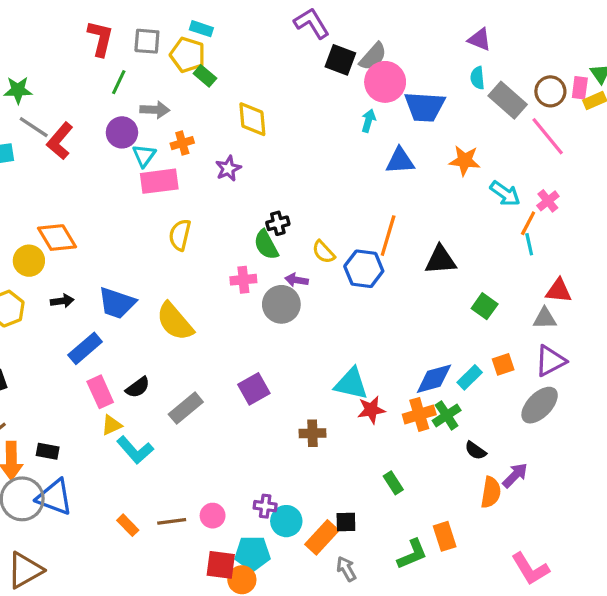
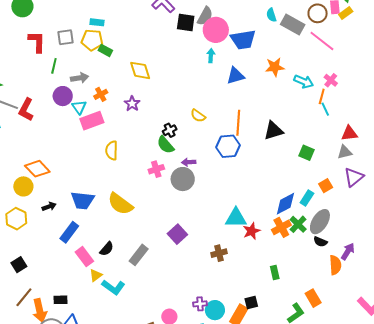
yellow semicircle: (324, 252) -> (198, 116), moved
gray ellipse: (540, 405) -> (320, 222), moved
green rectangle: (393, 483) -> (275, 272), turned 32

